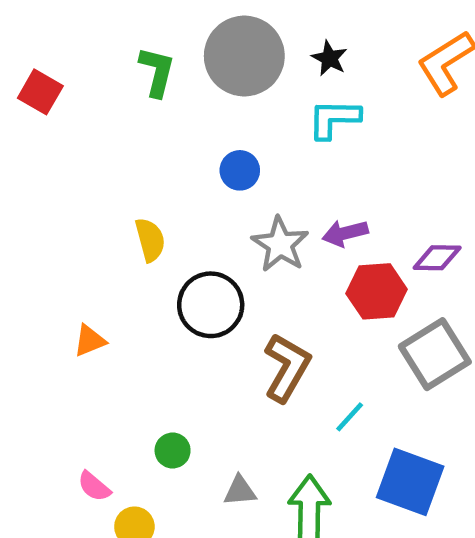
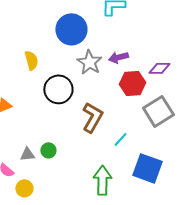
blue circle: (240, 170) -> (71, 29), size x1.8
green circle: (173, 451) -> (48, 150), moved
gray triangle: (240, 491) -> (27, 154), moved

